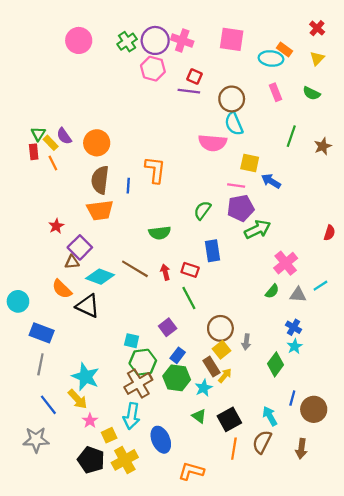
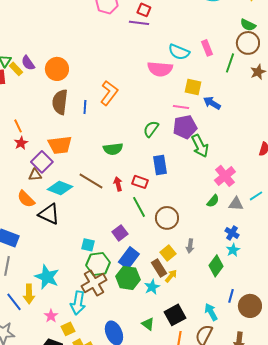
pink rectangle: (275, 92) -> (207, 48), moved
brown circle: (232, 99) -> (248, 43), moved
cyan semicircle: (234, 124) -> (179, 52), turned -45
orange line: (53, 163) -> (18, 126), moved
orange L-shape: (155, 170) -> (109, 93), turned 30
orange trapezoid: (100, 210) -> (60, 145), moved
green arrow: (258, 229) -> (200, 146), turned 90
brown circle: (220, 328) -> (167, 218), moved
blue rectangle: (178, 355) -> (129, 258), size x1.5
yellow arrow: (78, 399) -> (29, 294), moved, turned 42
cyan arrow: (132, 416) -> (78, 303), moved
green triangle: (199, 416) -> (148, 324), moved

